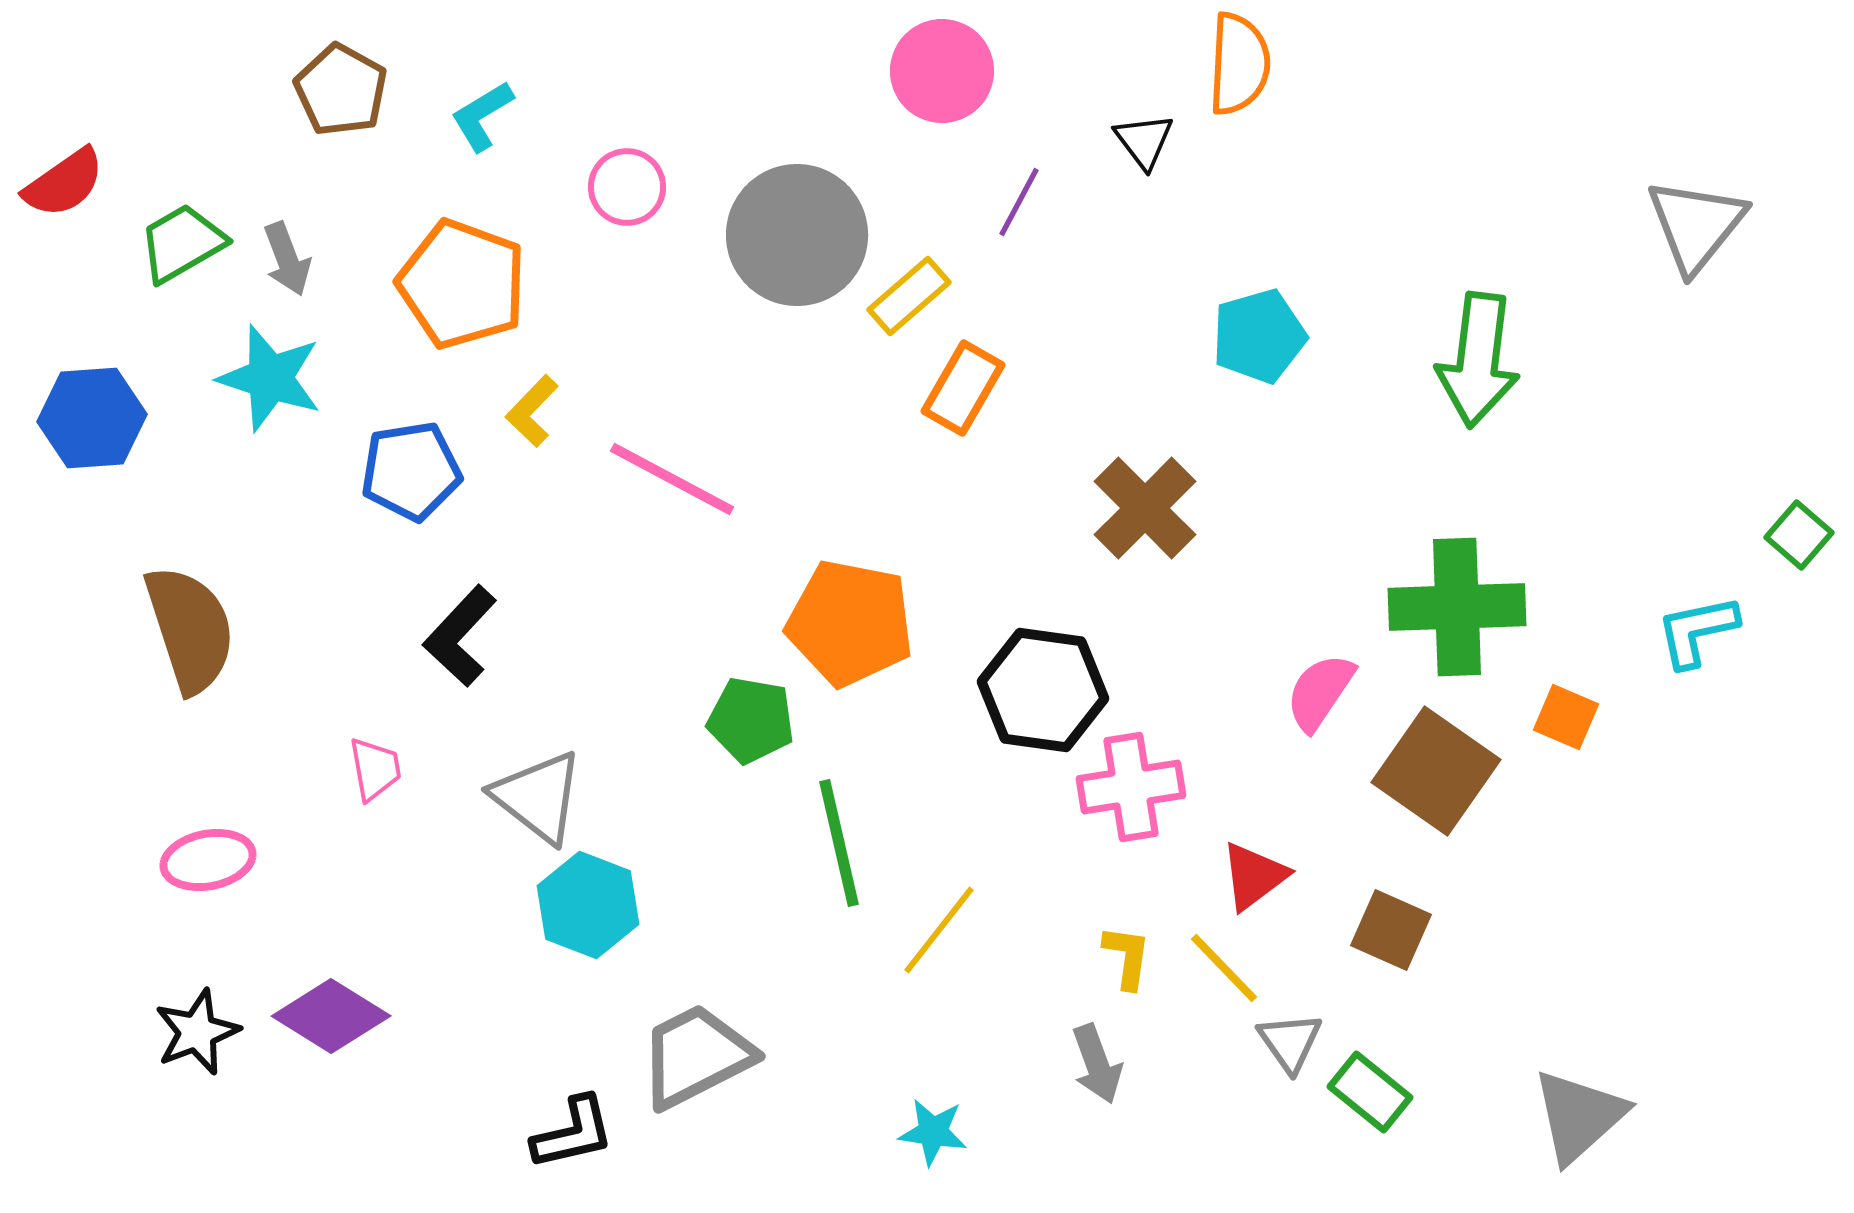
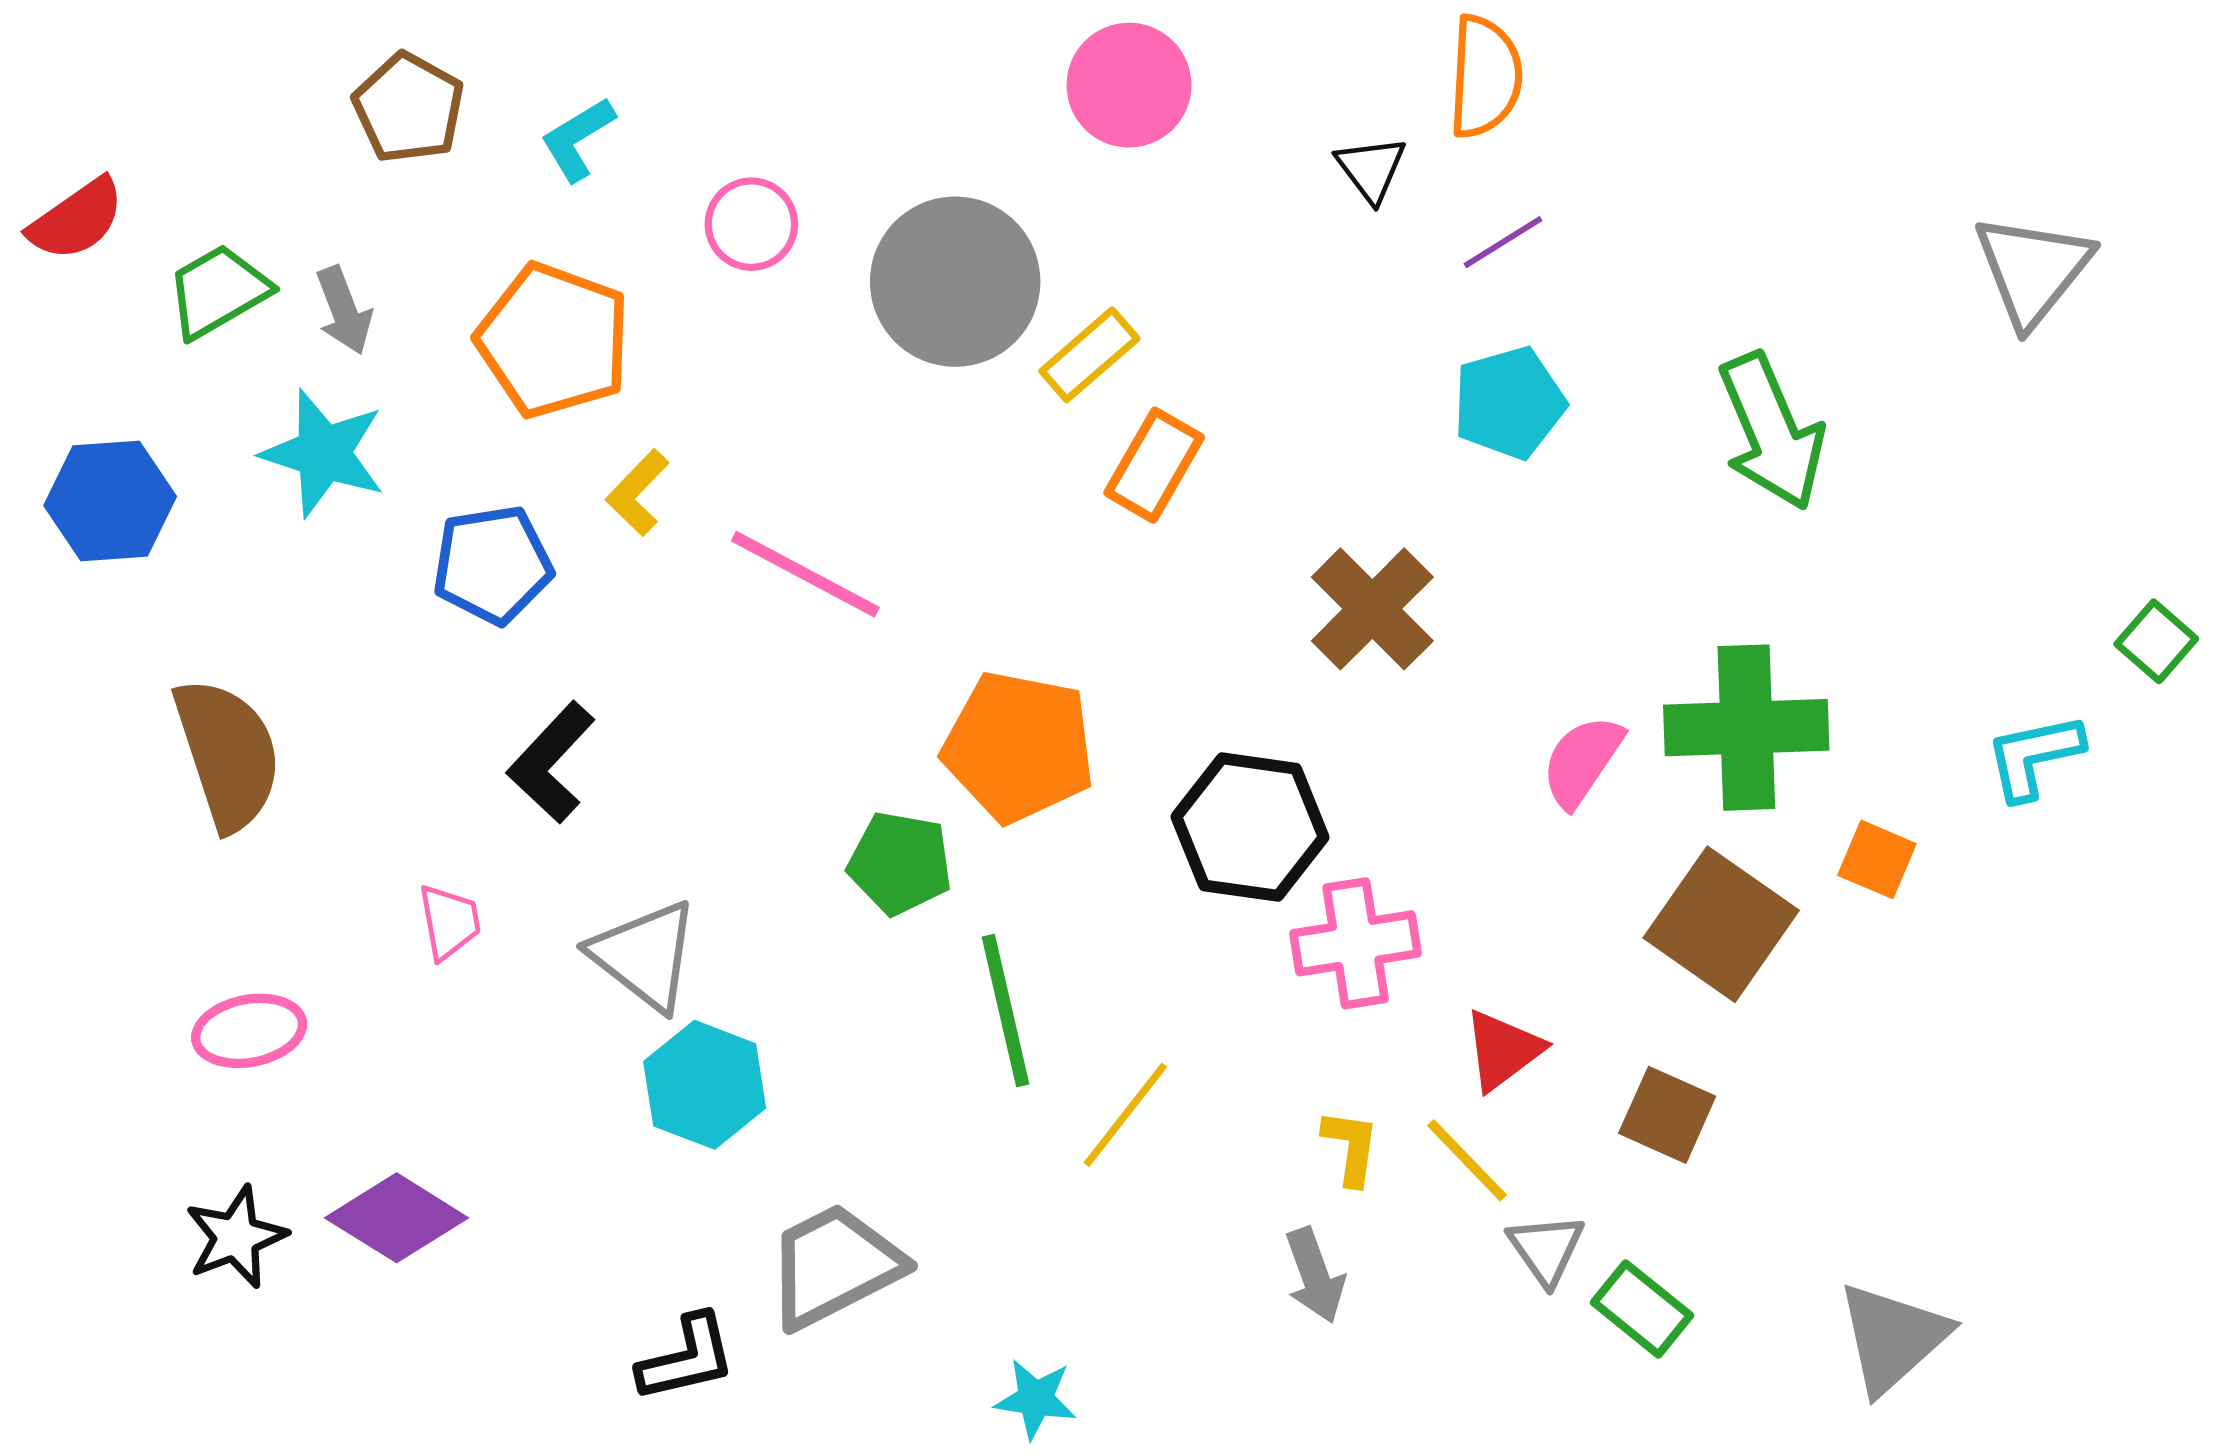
purple line: (1019, 202) -> (1503, 242), moved, turned 30
green arrow: (1478, 360) -> (1771, 432), turned -30
pink semicircle: (1320, 692) -> (1582, 761), moved
cyan star: (933, 1132) -> (1035, 1399), moved

